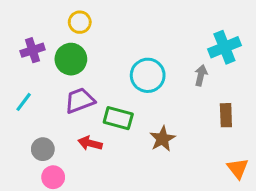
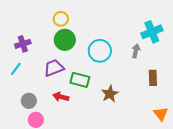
yellow circle: (80, 22) -> (61, 19), moved
purple cross: (32, 50) -> (23, 44), moved
green circle: (71, 59) -> (65, 40), moved

